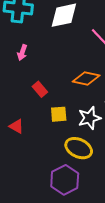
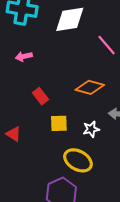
pink arrow: (22, 53) -> (24, 56), turned 56
white star: (89, 118) -> (91, 129), size x0.7

